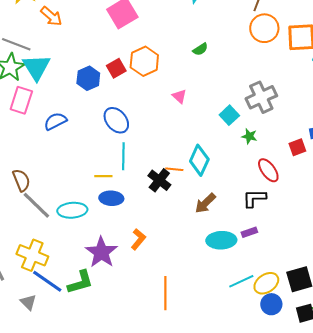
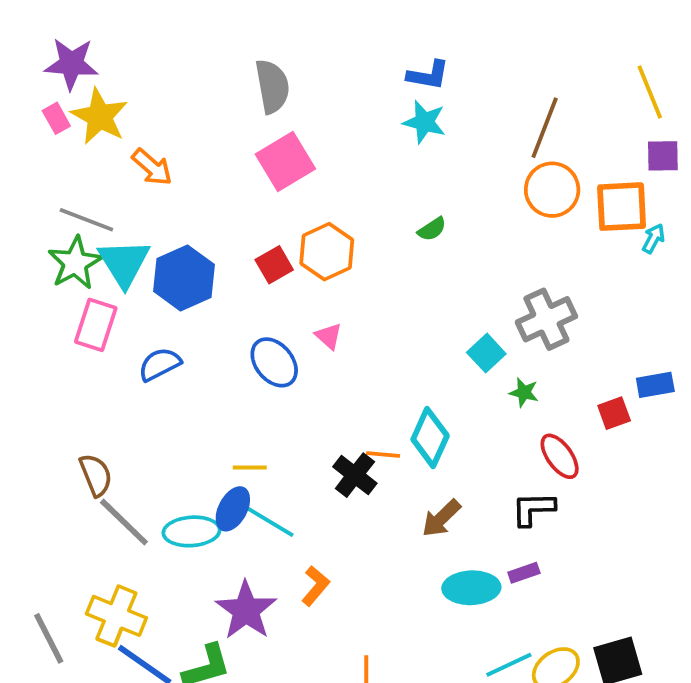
blue hexagon: (88, 78) -> (184, 278), moved, size x1.4
pink triangle: (179, 96) -> (329, 336), moved
cyan line: (123, 156) -> (270, 522), moved, turned -60
blue ellipse: (111, 198) -> (233, 509), moved, turned -65

